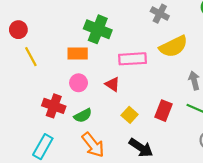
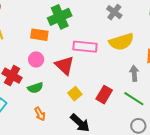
green cross: (98, 29) -> (60, 17), turned 35
red triangle: (112, 84) -> (65, 65), size x1.5
orange arrow: (93, 145) -> (40, 114), size x0.6

